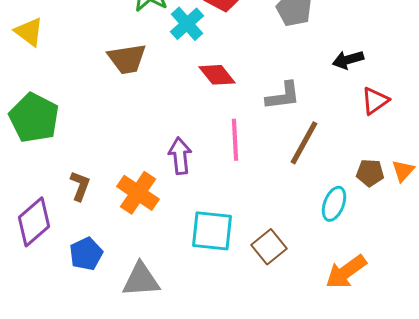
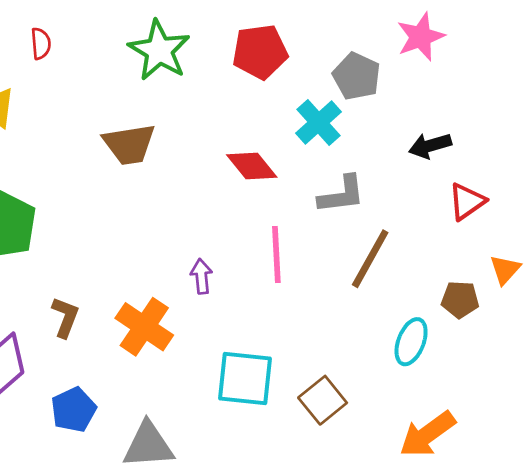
cyan cross: (187, 24) -> (318, 123), moved
purple arrow: (180, 156) -> (201, 276), size x0.7
orange triangle: (403, 171) -> (505, 270), moved

